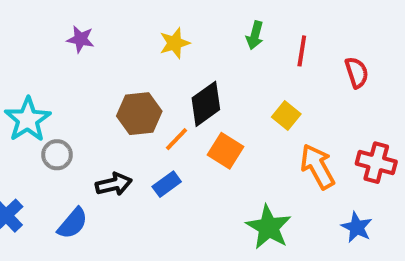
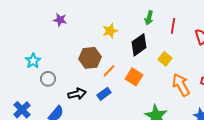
yellow star: (175, 43) -> (110, 31), moved
black diamond: (206, 104) -> (139, 45), moved
cyan star: (28, 119) -> (33, 61), size x0.7

